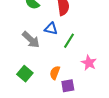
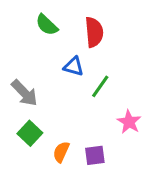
gray arrow: (31, 40) -> (24, 93), moved
orange semicircle: (55, 73) -> (61, 152), moved

